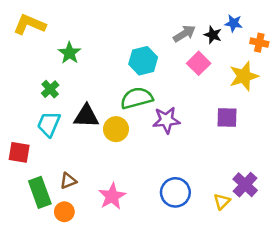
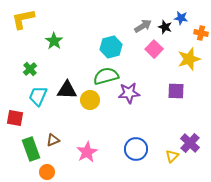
yellow L-shape: (29, 25) -> (23, 19), turned -35
green cross: (50, 89) -> (30, 69), moved
orange circle: (64, 212) -> (47, 172), moved

